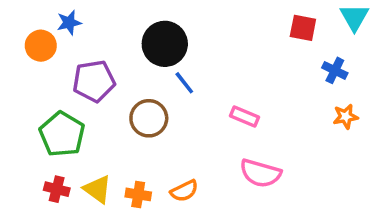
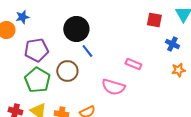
pink rectangle: (245, 116) -> (133, 64), moved
green pentagon: (62, 134) -> (37, 80), moved
pink semicircle: (260, 173) -> (113, 87), moved

